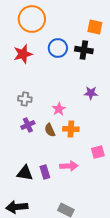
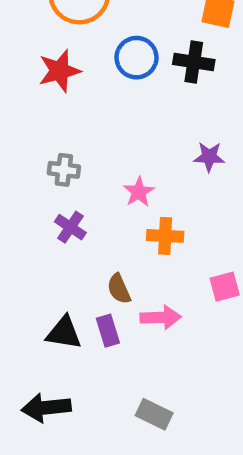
purple cross: (28, 125) -> (70, 227), turned -32
brown semicircle: (50, 130) -> (119, 289), moved

